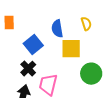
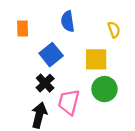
blue semicircle: (57, 29) -> (68, 21), moved
green circle: (91, 74) -> (104, 89), moved

